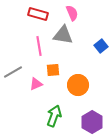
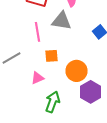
pink triangle: (36, 84) -> (38, 78), moved
purple hexagon: (92, 122) -> (90, 92), moved

